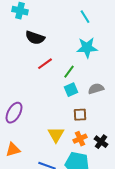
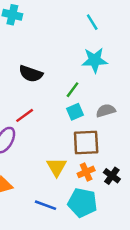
black semicircle: (35, 38) -> (31, 74), moved
red line: (45, 64) -> (25, 115), moved
brown square: (80, 115) -> (86, 143), size x1.6

